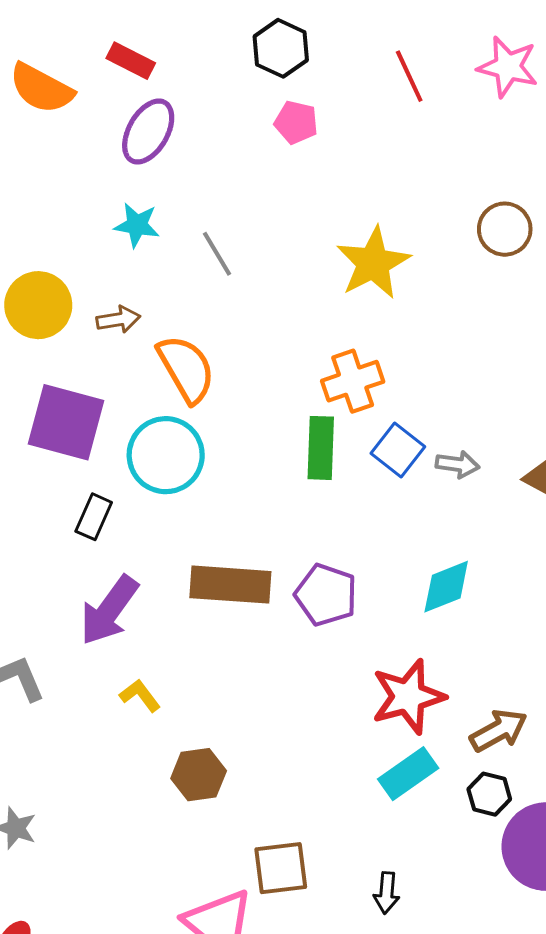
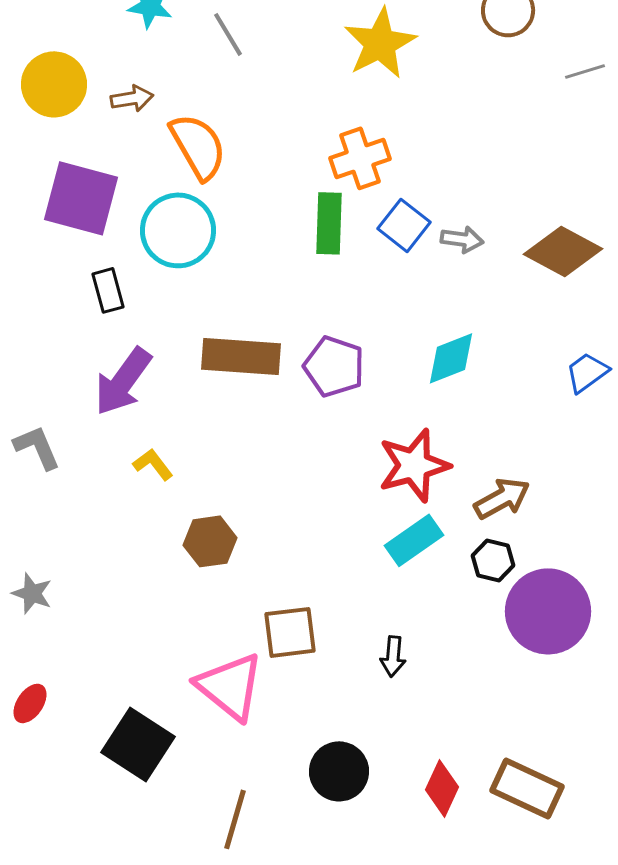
black rectangle: (94, 517) -> (108, 290), turned -39

